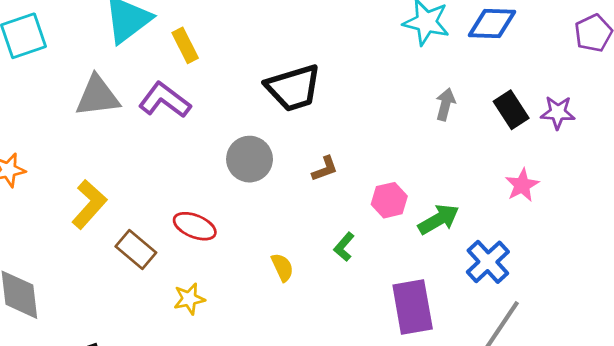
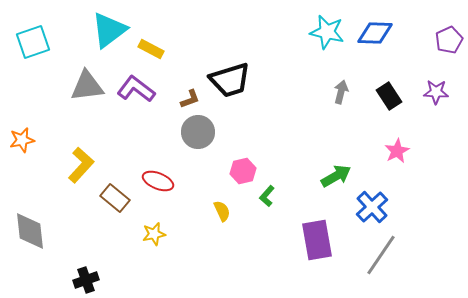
yellow rectangle: (185, 45) -> (151, 49), turned -35
purple star: (558, 113) -> (436, 92), moved
brown L-shape: (325, 169) -> (190, 99), moved
pink hexagon: (389, 200) -> (243, 171), moved

